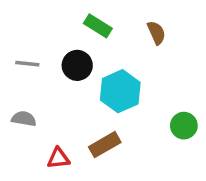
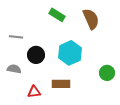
brown semicircle: (156, 33) -> (91, 19), size x1.5
black circle: (77, 65) -> (36, 55), moved
brown rectangle: (105, 145) -> (61, 84), turned 30

